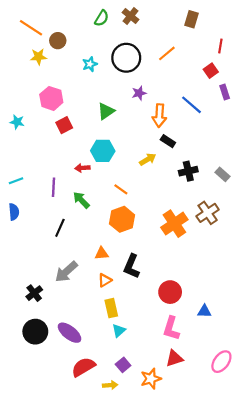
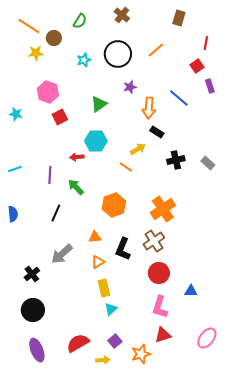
green semicircle: (102, 18) -> (80, 21), moved
orange line: (121, 189) -> (126, 167), moved
blue semicircle: (14, 212) -> (13, 214), moved
brown cross: (208, 213) -> (154, 241), moved
purple ellipse: (70, 333) -> (37, 350), moved, turned 30

